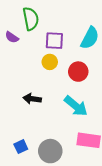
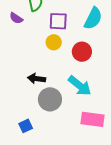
gray circle: (50, 151) -> (50, 99), moved

